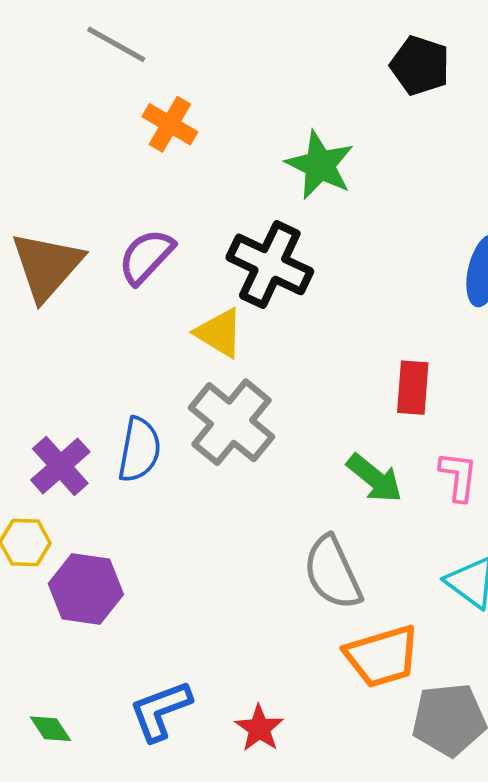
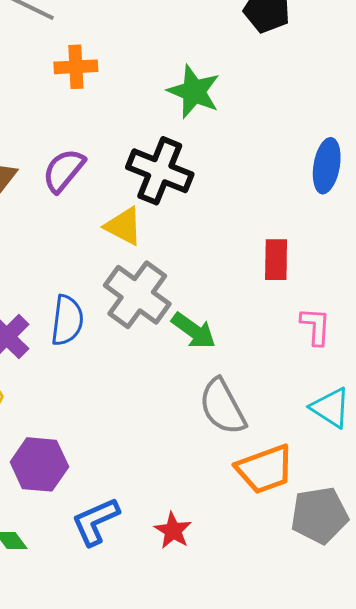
orange cross: (170, 124) -> (76, 67), turned -30
green arrow: (375, 478) -> (194, 331), moved
purple hexagon: (86, 589) -> (39, 464), moved

